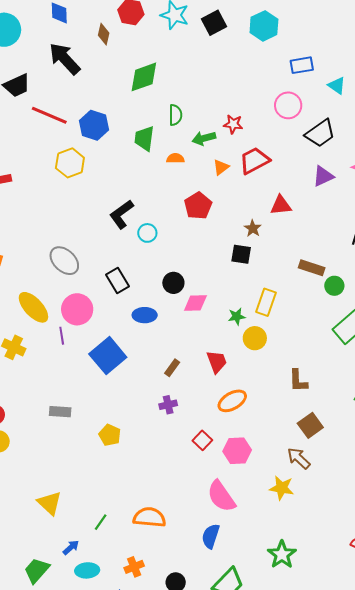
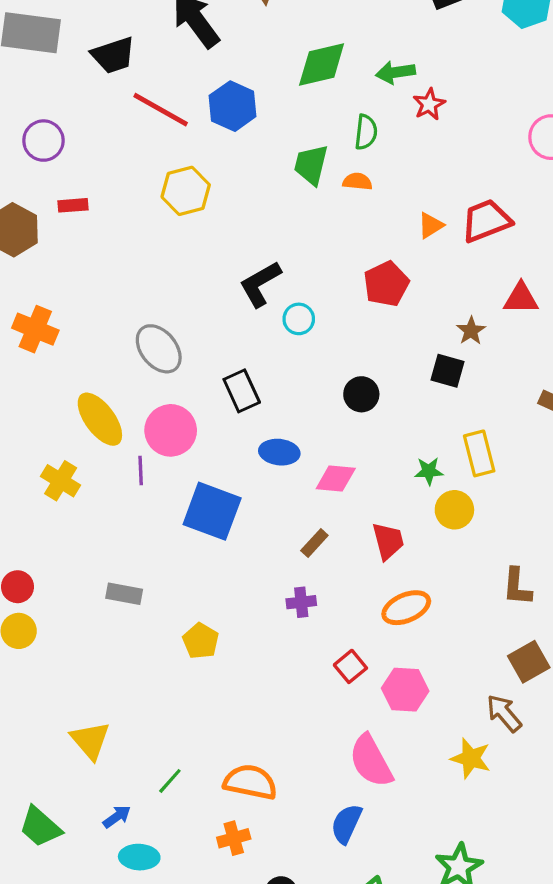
red star: (233, 124) -> (429, 104), moved, turned 30
blue hexagon: (94, 125) -> (233, 106), moved
green arrow: (204, 138) -> (395, 72), moved
orange semicircle: (175, 158) -> (357, 181), moved
black circle: (173, 283) -> (361, 394), moved
yellow rectangle: (266, 302) -> (479, 453), turned -40
pink diamond: (195, 303) -> (336, 478), moved
blue square: (108, 356) -> (212, 511), turned -36
orange cross: (134, 567) -> (234, 838), moved
green trapezoid: (37, 570) -> (40, 827), moved, turned -96

